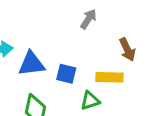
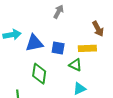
gray arrow: (88, 19) -> (59, 12), moved
green triangle: (90, 101) -> (75, 65), turned 48

